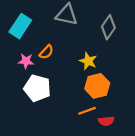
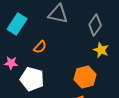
pink star: (26, 61) -> (11, 63), moved
yellow star: (88, 61) -> (101, 50), moved

